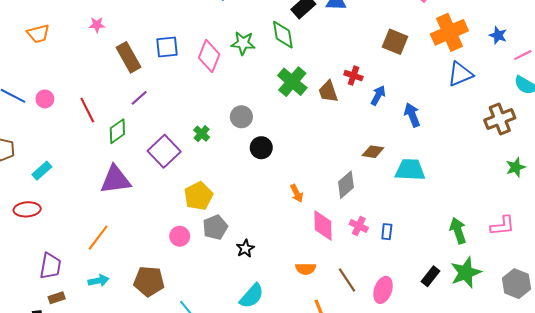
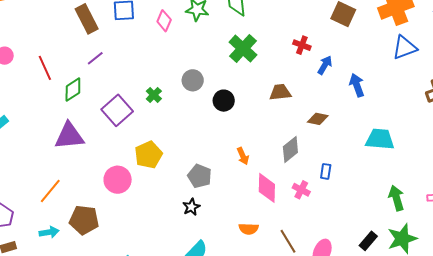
pink diamond: (209, 56) -> (164, 21), size x0.7
brown trapezoid: (328, 92) -> (280, 92), moved, turned 100
black circle: (261, 148) -> (224, 101), moved
cyan trapezoid: (410, 170) -> (380, 139), moved
gray pentagon: (215, 227) -> (200, 176), moved, turned -30
blue rectangle: (387, 232) -> (326, 171), moved
pink circle: (180, 236) -> (118, 180), moved, size x1.4
brown pentagon: (149, 281) -> (84, 220), moved

